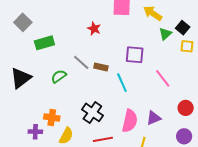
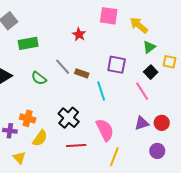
black square: (183, 28) -> (151, 72), moved
green semicircle: (59, 76) -> (39, 78), turned -112
purple triangle: (154, 118) -> (142, 123), moved
pink semicircle: (130, 121) -> (105, 130), turned -45

